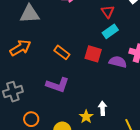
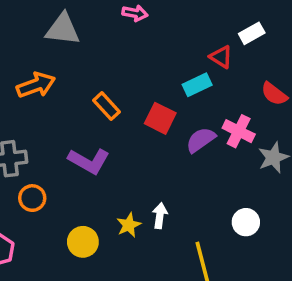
red triangle: (108, 12) -> (221, 57), moved, turned -32
purple semicircle: (118, 62) -> (201, 140), turned -60
orange circle: (31, 119) -> (32, 198), moved

